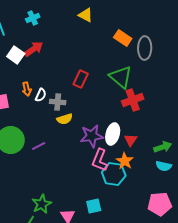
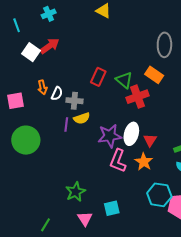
orange rectangle: (123, 38) -> (154, 75), moved
green triangle: (121, 77) -> (124, 80), moved, size x0.7
red cross: (133, 100) -> (138, 97), moved
purple line: (39, 146) -> (66, 125), moved, turned -56
cyan hexagon: (114, 174) -> (159, 195), moved
green star: (42, 204) -> (75, 192), moved

